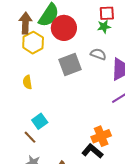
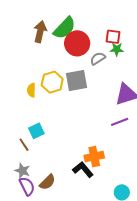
red square: (107, 13) -> (113, 37), moved
yellow hexagon: (33, 43) -> (52, 82), moved
gray semicircle: (98, 54) -> (98, 58), moved, turned -63

